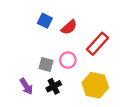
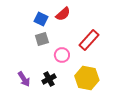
red semicircle: (69, 27) -> (63, 14), moved
gray square: (46, 64) -> (42, 39), moved, turned -32

